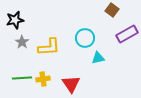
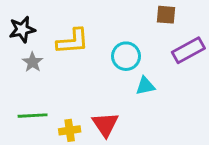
brown square: (112, 10) -> (166, 15), turned -32
yellow L-shape: (49, 47) -> (73, 41), moved
yellow cross: (43, 79) -> (70, 130), moved

